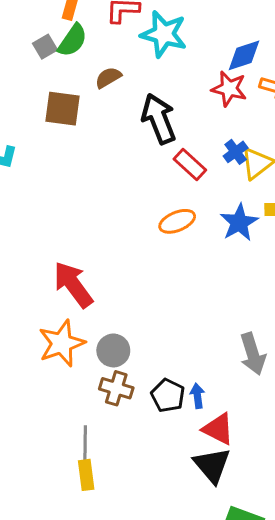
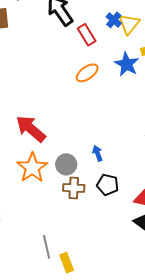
red rectangle: (190, 164) -> (87, 35), turned 30
blue arrow: (197, 396) -> (98, 153), moved
gray line: (85, 444) -> (47, 247), moved
yellow rectangle: (86, 475) -> (67, 263), moved

